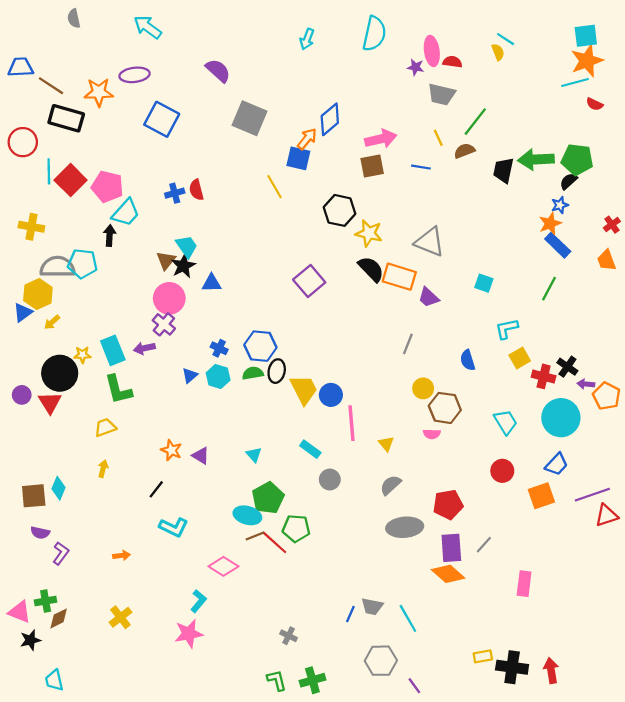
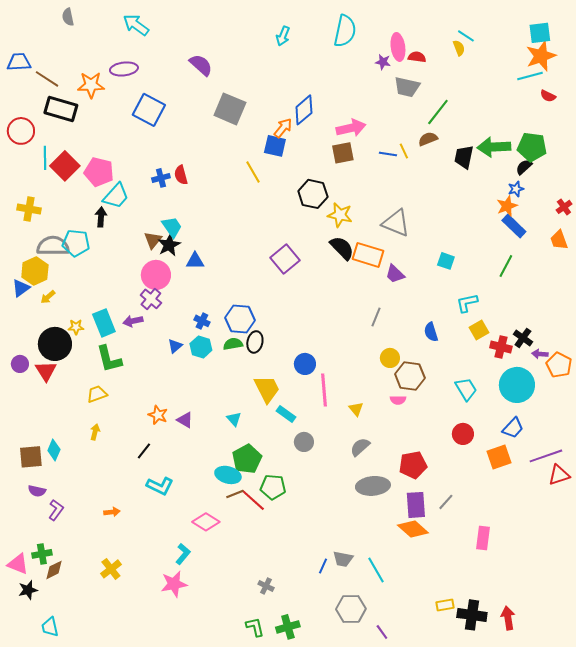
yellow line: (438, 138) -> (404, 151), moved
yellow trapezoid: (304, 389) -> (267, 389), moved

